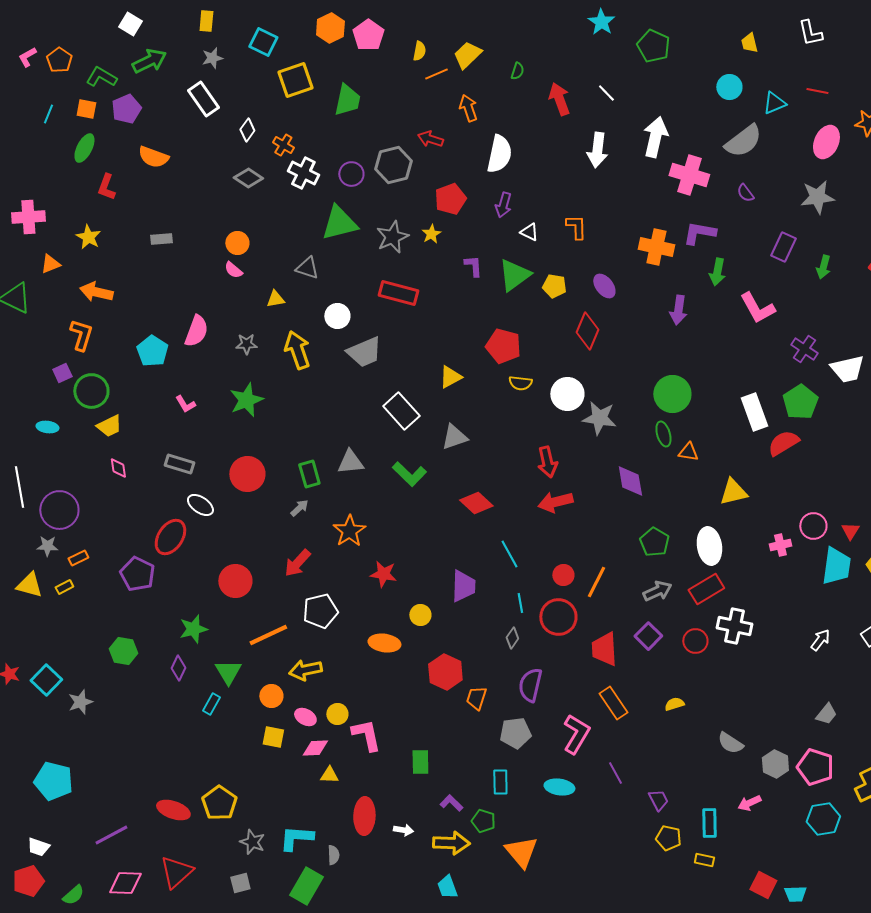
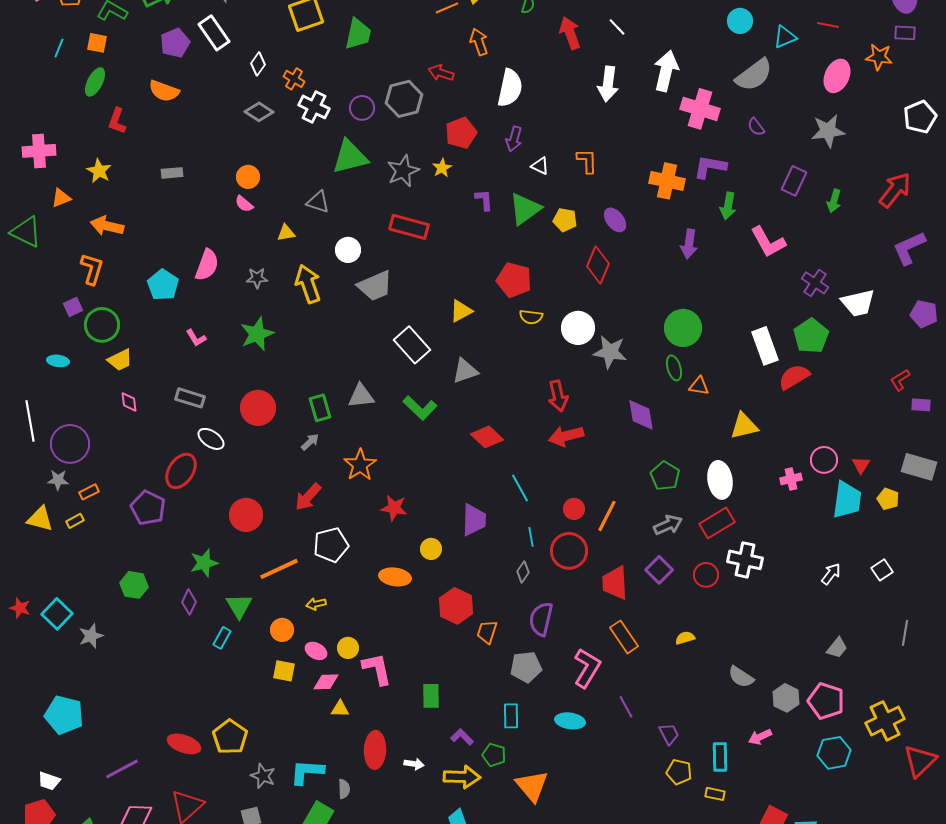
purple pentagon: (126, 109) -> (175, 43), moved
yellow arrow: (305, 670) -> (316, 604), size x0.6

